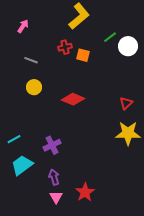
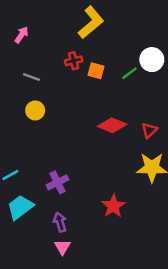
green line: (110, 37) -> (129, 73), moved
red diamond: (73, 99) -> (112, 125), moved
red star: (85, 192) -> (113, 206), moved

